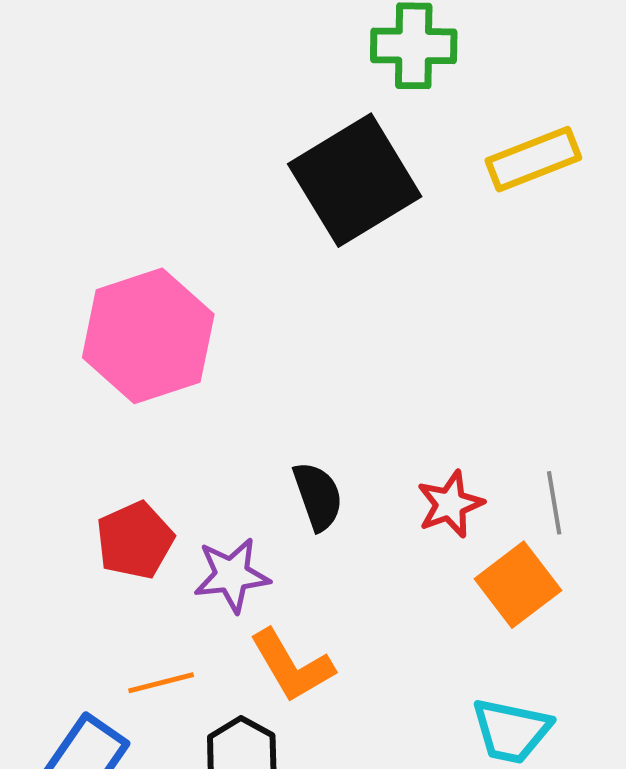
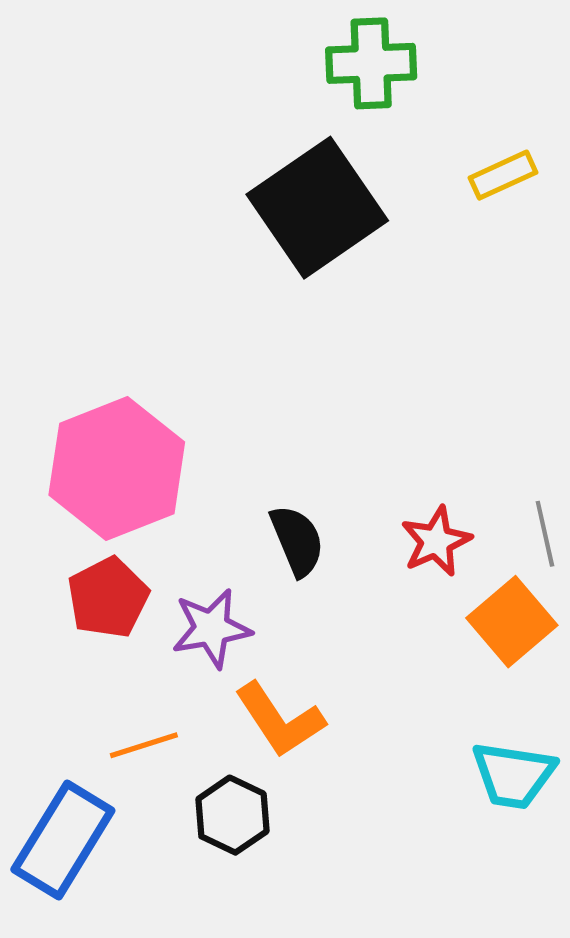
yellow rectangle: (533, 159) -> (503, 175), size x0.7
pink hexagon: (148, 336) -> (117, 469), moved

